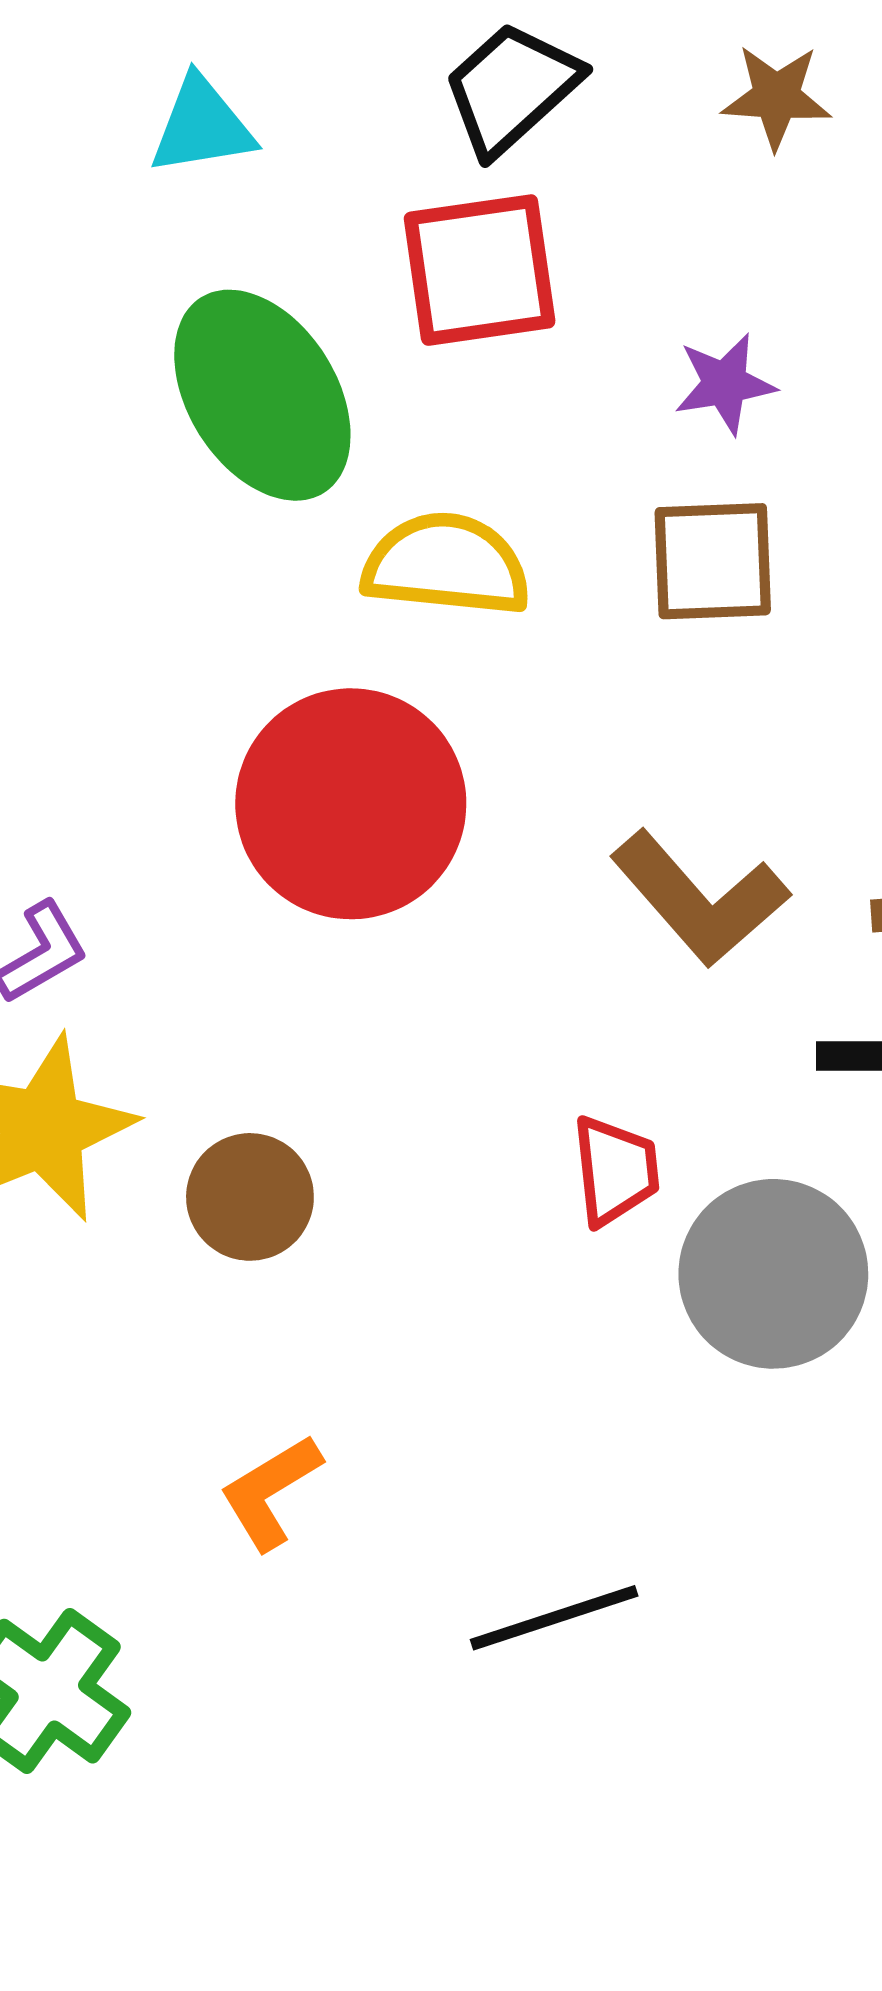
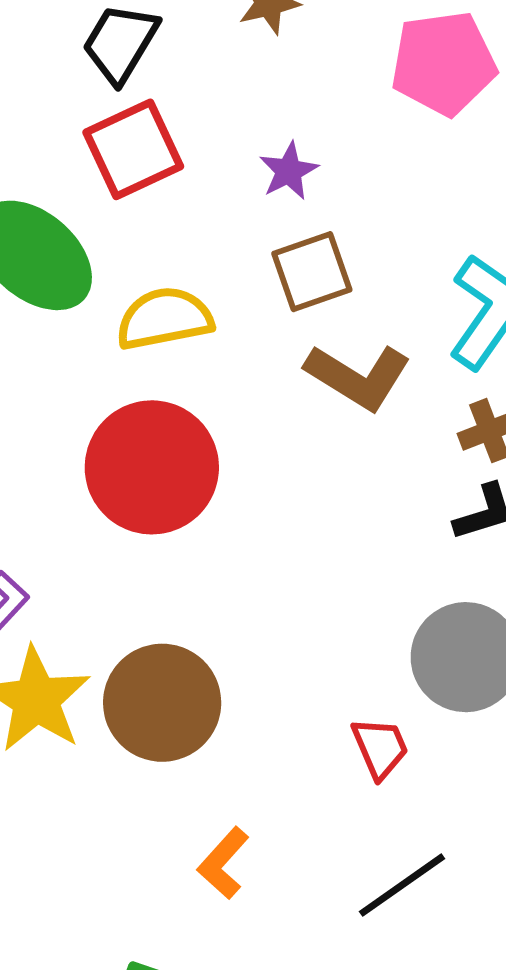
brown L-shape: (700, 899) -> (358, 377), moved
red trapezoid: (615, 1170) -> (380, 748), moved
brown circle: (250, 1197) -> (162, 703), size x1.6

